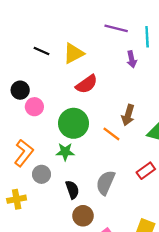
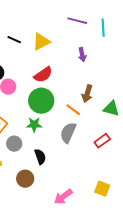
purple arrow: (132, 59) -> (82, 55), moved
red semicircle: (87, 84) -> (43, 75), moved
gray semicircle: (106, 183) -> (68, 133), moved
brown circle: (83, 216) -> (25, 179), moved

